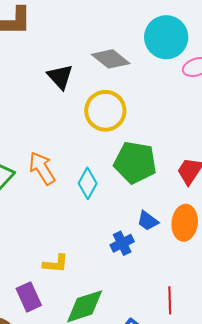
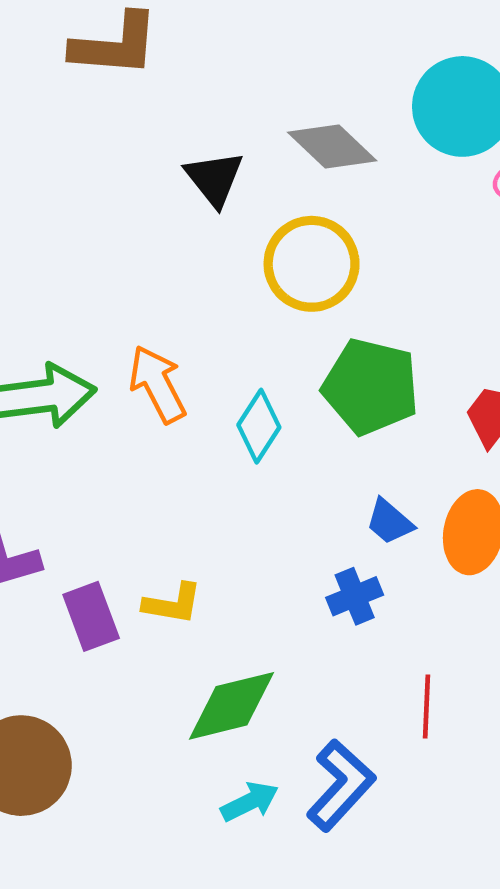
blue cross: (122, 243) -> (355, 596), moved
purple rectangle: (29, 297) -> (91, 616), moved

